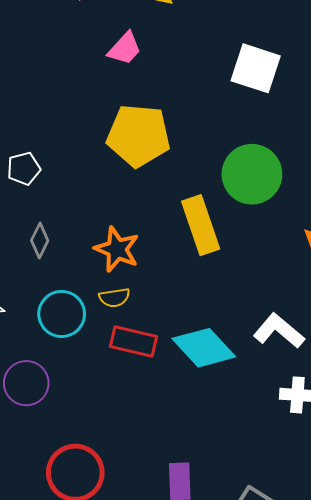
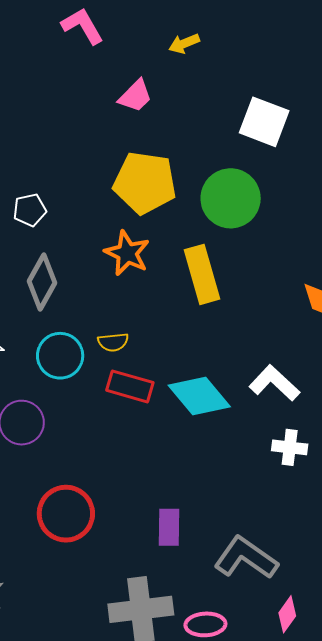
green circle: (252, 174) -> (231, 198), moved
gray diamond: (40, 241) -> (42, 282), size x1.6
orange star: (117, 249) -> (127, 253), moved

